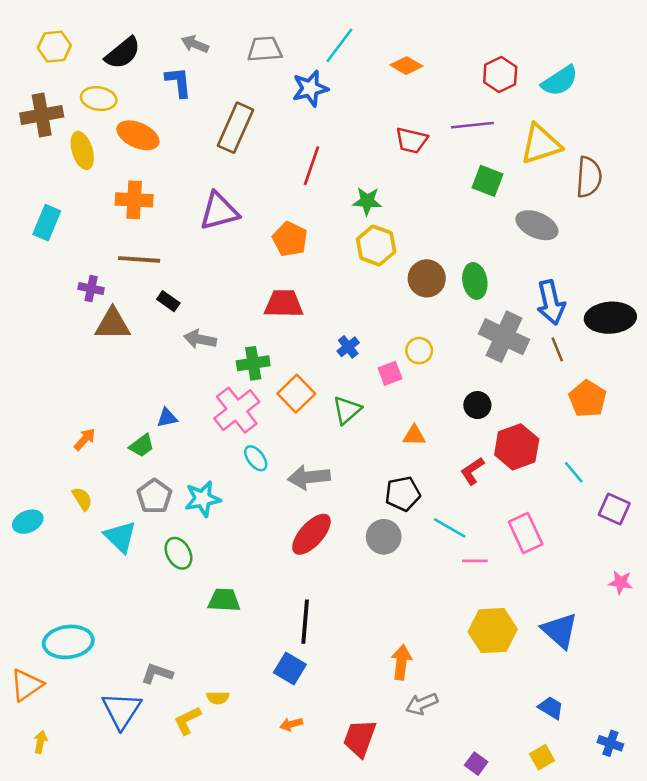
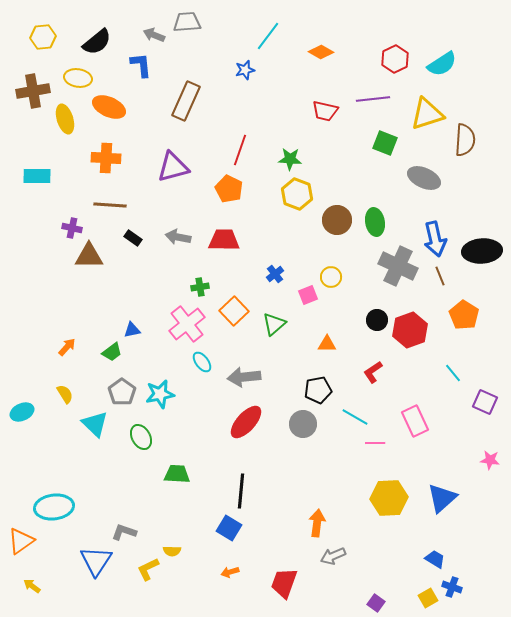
gray trapezoid: (265, 49) -> (187, 22), moved
blue star: (310, 88) -> (245, 70), size x0.7
red line: (311, 166) -> (240, 150), moved
cyan rectangle: (47, 223) -> (37, 176), turned 68
gray arrow: (200, 339) -> (178, 237), moved
green cross: (253, 363) -> (200, 287), size x0.7
red hexagon: (517, 447) -> (410, 330), moved
blue triangle: (560, 631) -> (442, 498), turned 36
yellow arrow: (40, 742) -> (32, 586), turned -66
blue cross: (610, 743) -> (452, 587), moved

